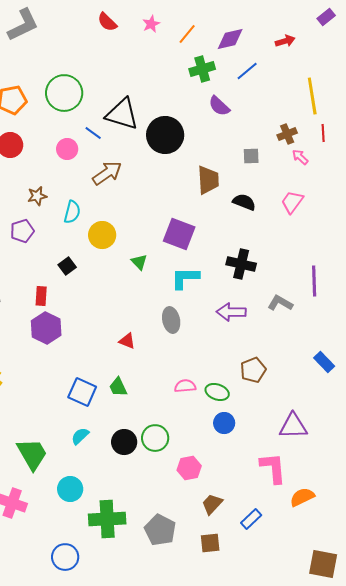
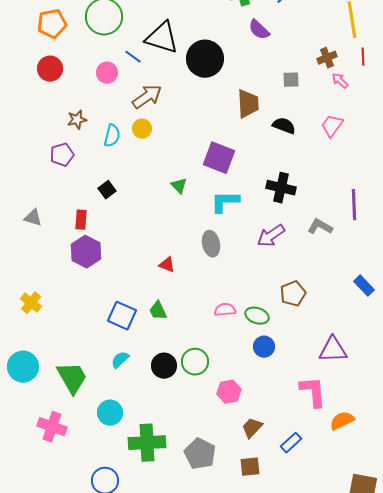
yellow circle: (102, 235) -> (142, 129), moved, size x0.7
purple arrow: (231, 312) -> (271, 236), turned -36

